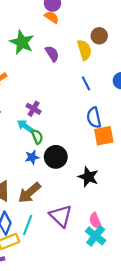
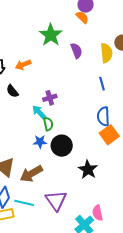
purple cross: (34, 109) -> (50, 98), turned 32
orange square: (104, 136) -> (109, 135), turned -36
pink semicircle: (95, 221) -> (98, 213), moved
cyan line: (28, 225) -> (24, 203), turned 72

